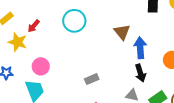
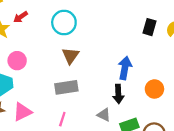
brown triangle: (122, 32) -> (70, 56), moved
gray rectangle: (92, 79) -> (66, 87), size x1.5

